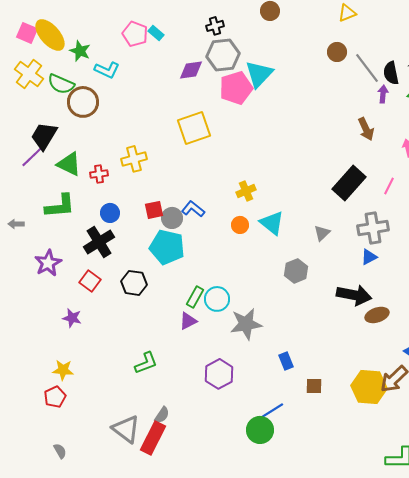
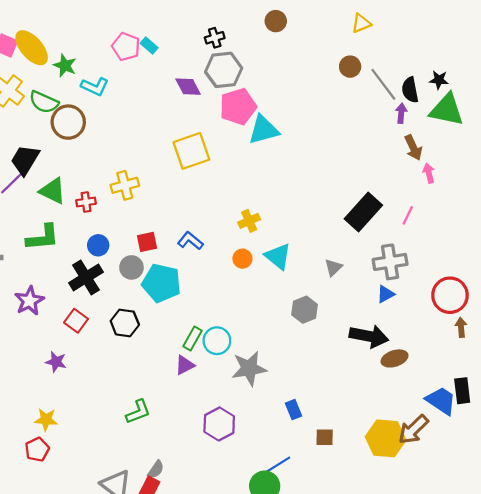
purple diamond: (191, 70) -> (188, 87), turned 70
cyan triangle: (259, 74) -> (264, 130), moved, turned 32
brown arrow: (366, 129) -> (413, 148), moved
gray circle: (172, 218) -> (131, 267), moved

